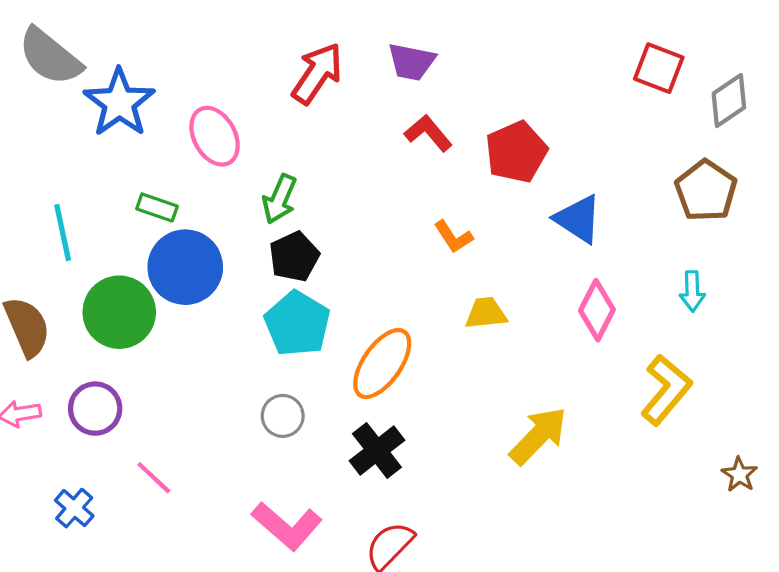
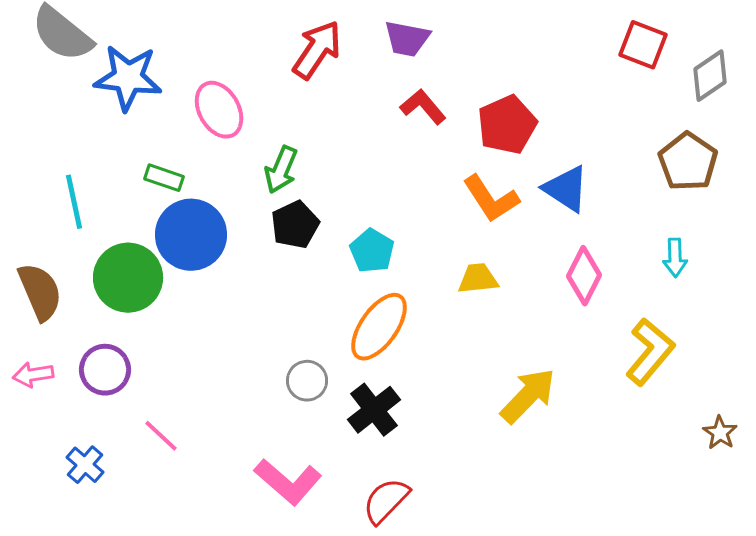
blue star: (119, 103) -> (128, 78), turned -30
orange L-shape: (453, 237) -> (491, 199), moved, size x1.5
cyan pentagon: (297, 324) -> (372, 251), moved, size x0.7
gray circle: (283, 416) -> (307, 381), moved

